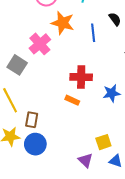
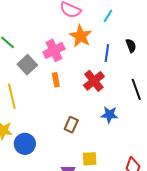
red cross: (81, 77) -> (94, 81), moved, turned 35
orange rectangle: (72, 100) -> (56, 80), moved, turned 40
brown rectangle: (32, 120) -> (71, 125), moved

